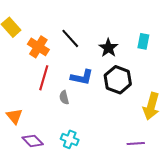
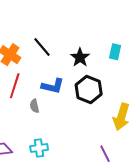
cyan cross: (70, 139) -> (39, 148), turned -30
purple line: (136, 143) -> (105, 154), turned 66

